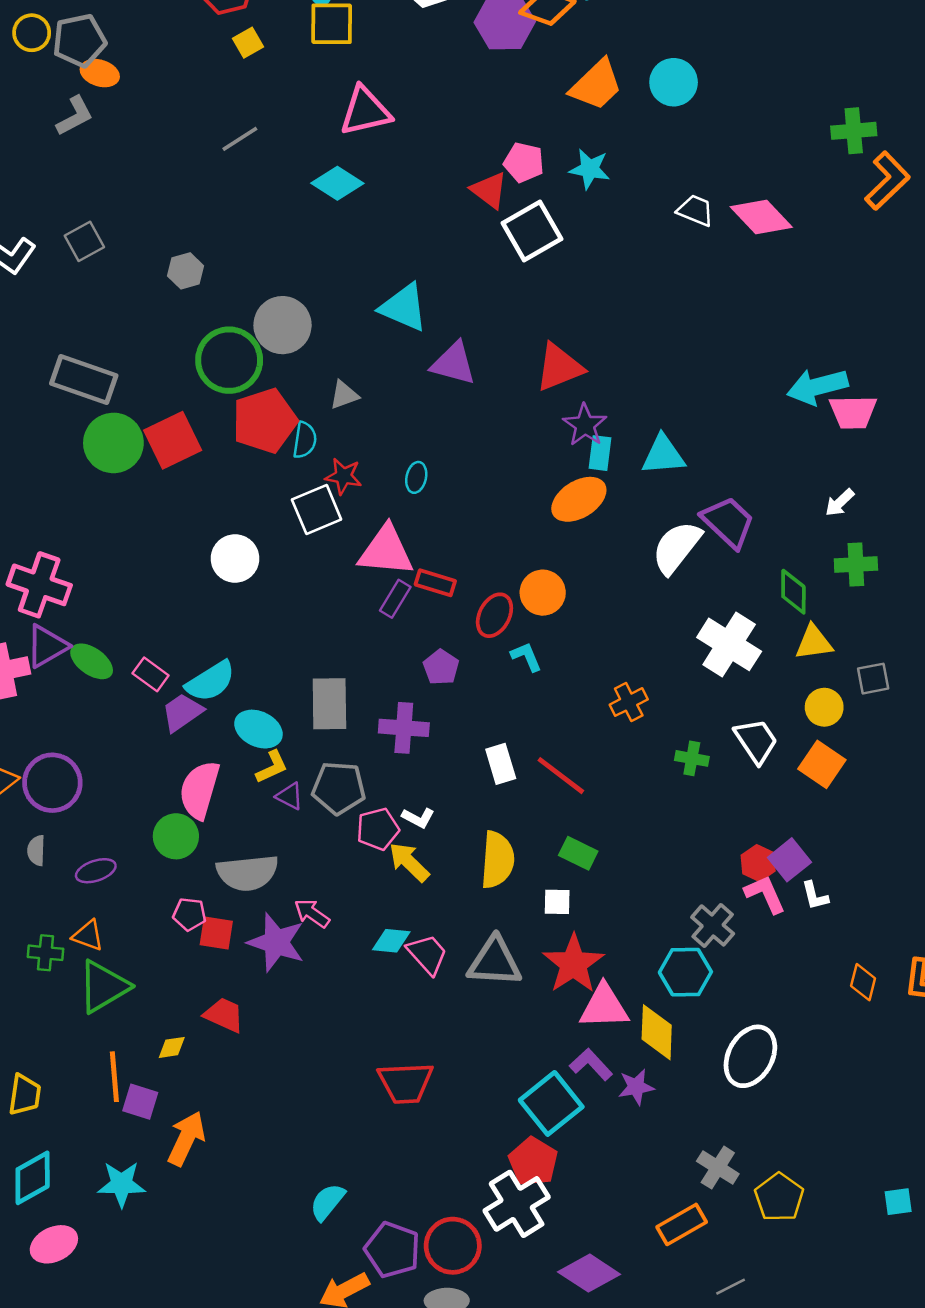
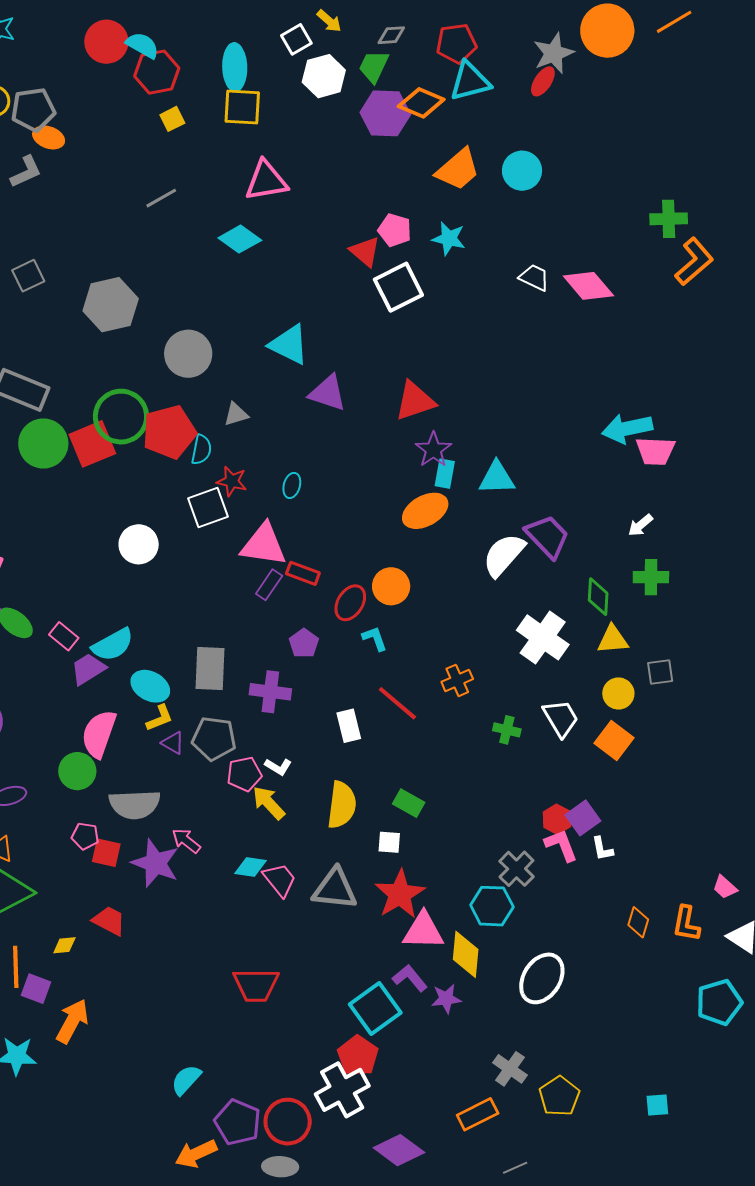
gray hexagon: (186, 271) -> (111, 305), size x1.8
green circle: (229, 360) -> (121, 417), moved
red line: (561, 776) -> (397, 703), moved

